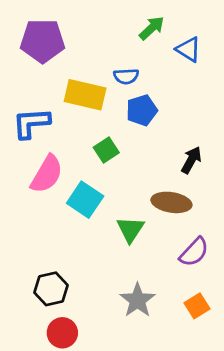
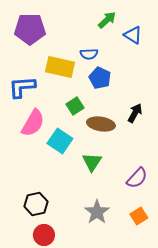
blue pentagon: (142, 110) -> (100, 78), turned -30
brown ellipse: (171, 202) -> (101, 124), moved

